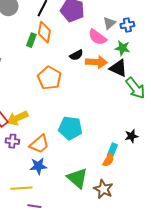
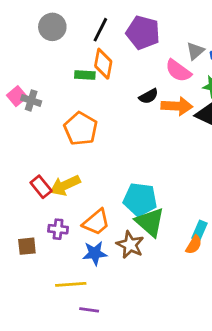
green rectangle: (31, 40) -> (85, 75), turned 72
orange pentagon: (49, 78) -> (81, 129), moved
purple cross: (12, 141) -> (58, 229), moved
green triangle: (77, 178) -> (150, 222), moved
brown star: (103, 189) -> (130, 245), moved

